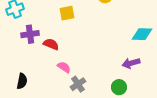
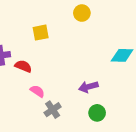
purple arrow: (131, 63) -> (88, 87), moved

